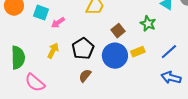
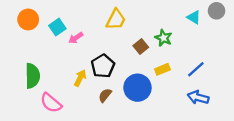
cyan square: (41, 13) -> (57, 27), turned 35
green star: (148, 24) -> (163, 38), moved
yellow arrow: (53, 51) -> (80, 78), moved
blue circle: (115, 56) -> (137, 88), moved

